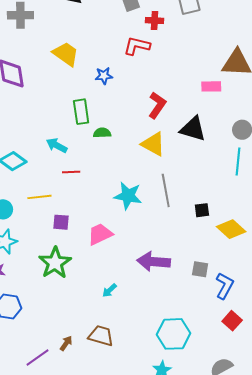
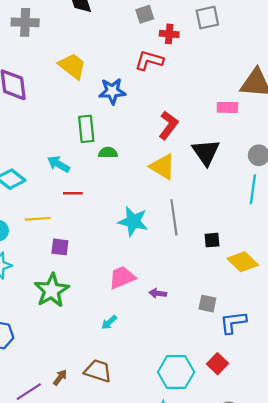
blue star: (104, 76) -> (112, 91), size x1.4
black triangle: (193, 129) -> (206, 152), turned 36
pink trapezoid: (100, 234) -> (122, 277), moved
purple arrow: (154, 262) -> (158, 293), size x0.5
blue L-shape: (225, 286) -> (233, 322), turned -128
red square: (232, 321) -> (217, 364), moved

